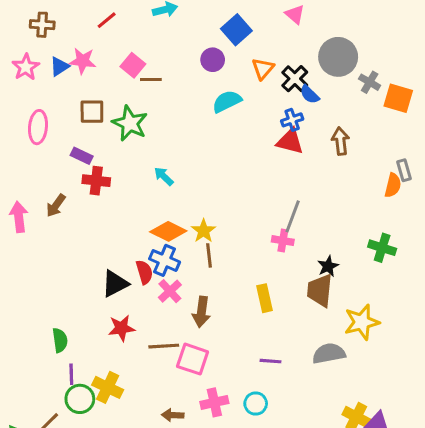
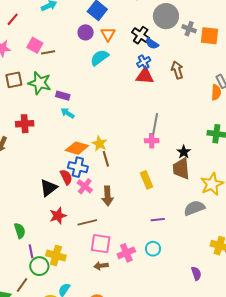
orange triangle: (263, 69) -> (108, 34), moved
purple rectangle: (82, 156) -> (63, 96), moved
pink square: (193, 359) -> (101, 244), moved

